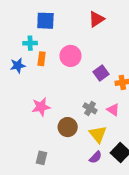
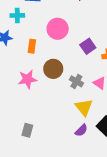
orange rectangle: (42, 59) -> (32, 46), moved
brown circle: (68, 127) -> (53, 69), moved

